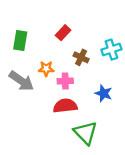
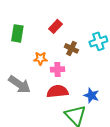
gray arrow: (21, 81) -> (19, 84), moved
blue star: (104, 93) -> (91, 95), moved

